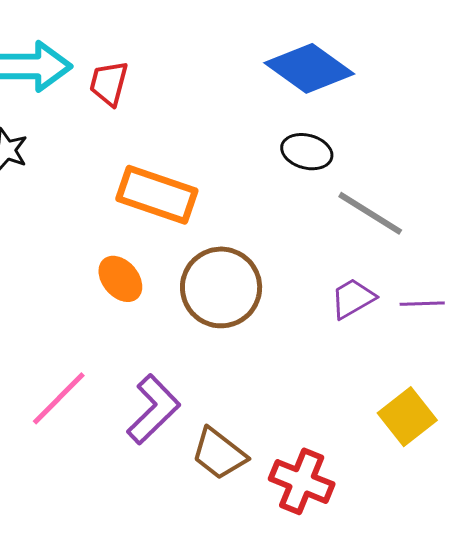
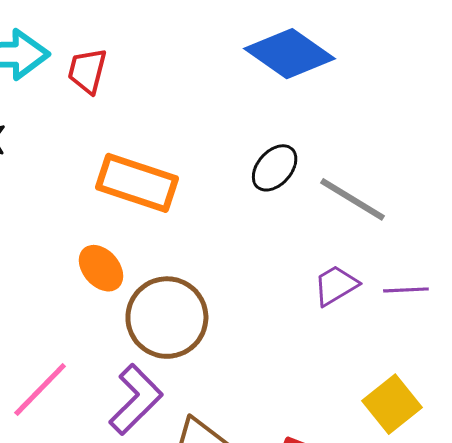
black ellipse: (307, 152) -> (275, 168), moved, turned -63
brown circle: (221, 287) -> (167, 318), moved

